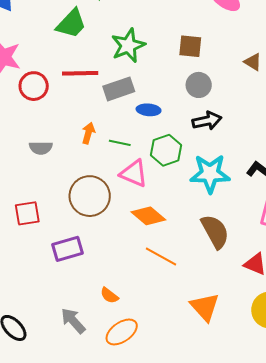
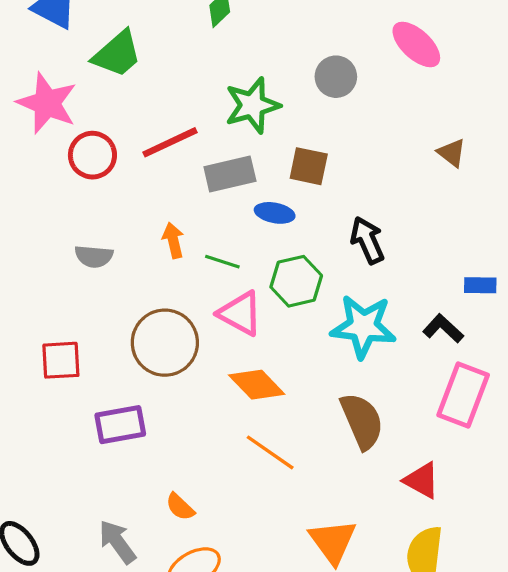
green trapezoid: (71, 24) -> (117, 54), moved
brown square: (190, 46) -> (309, 166), moved
red line: (80, 73) -> (170, 142), turned -30
gray circle: (199, 85) -> (336, 77), moved
black arrow: (207, 121) -> (367, 240), turned -108
orange arrow: (88, 133) -> (173, 240), turned -35

